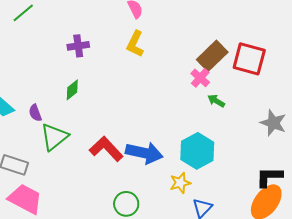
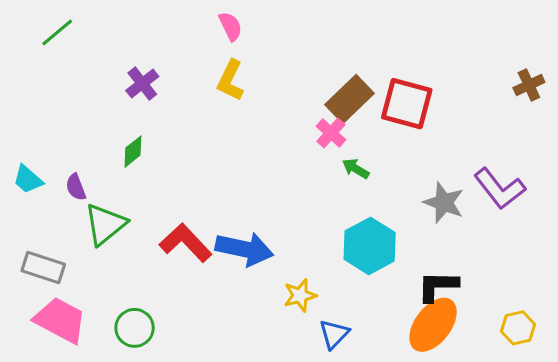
purple cross: (78, 46) -> (142, 84), turned -30
cyan hexagon: (197, 151) -> (370, 246), moved
green circle: (126, 204) -> (135, 328), moved

